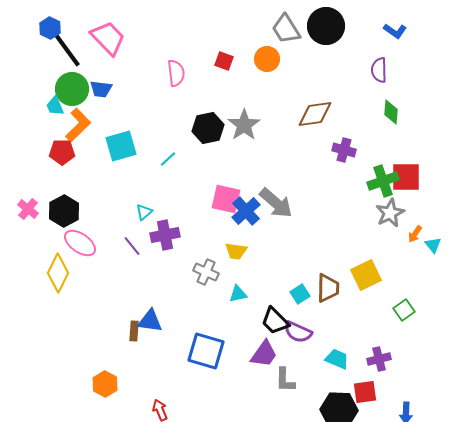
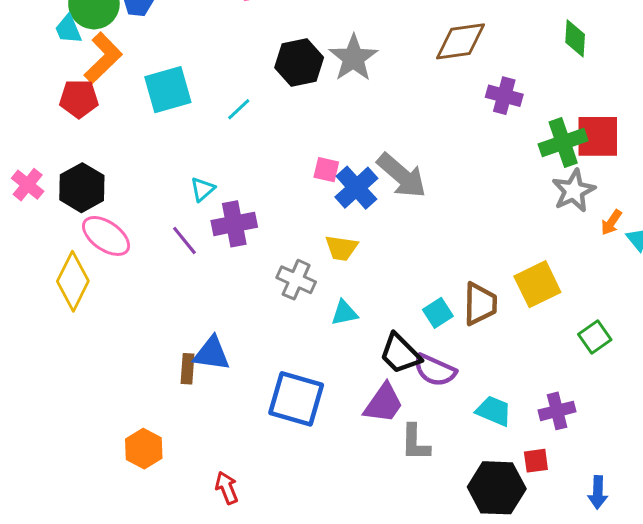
pink square: (226, 199) -> (326, 170), size x0.6
red square: (365, 392) -> (536, 461), size x0.7

